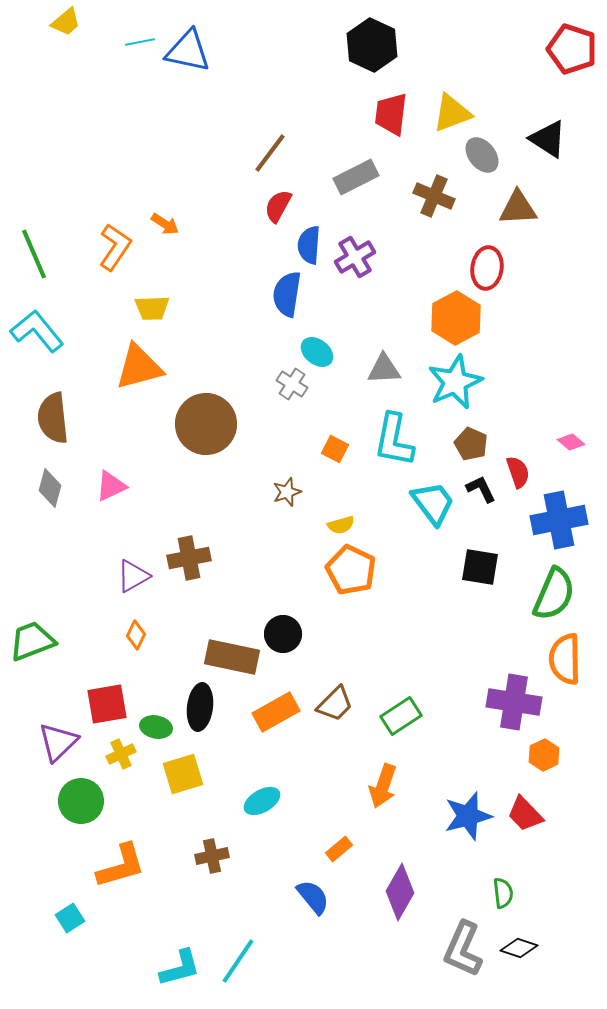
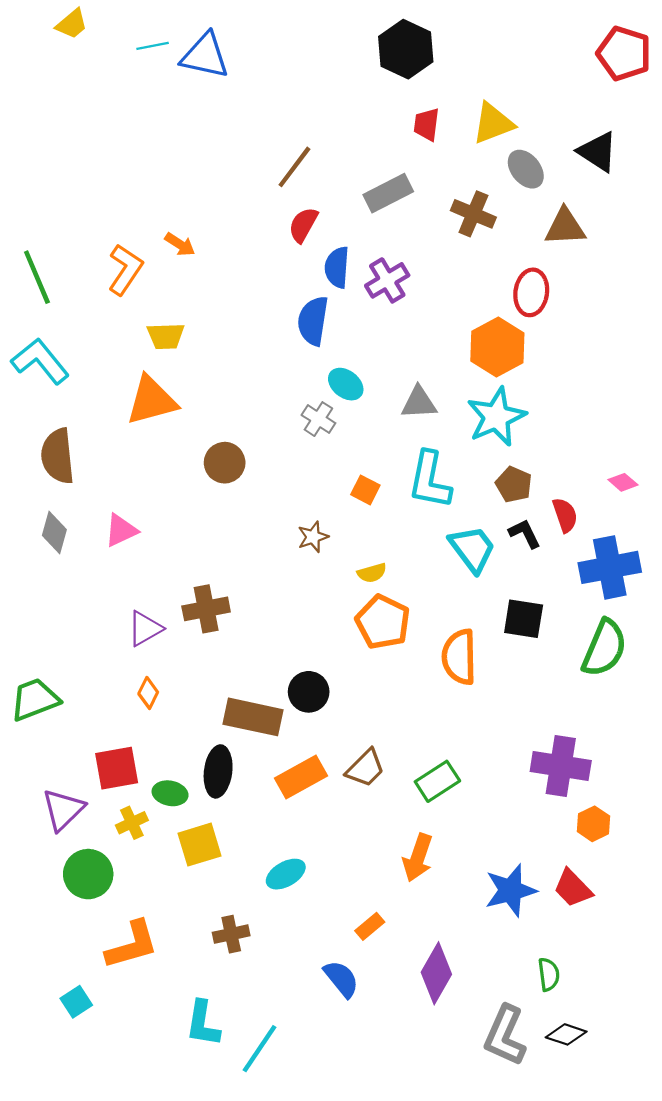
red trapezoid: (391, 114) -> (426, 124), size x0.7
brown circle: (206, 424) -> (225, 463), size x0.6
orange semicircle: (565, 659) -> (459, 657), moved
cyan L-shape: (180, 968) -> (203, 1024), moved, turned 114

